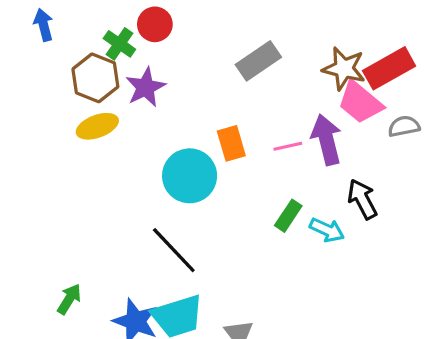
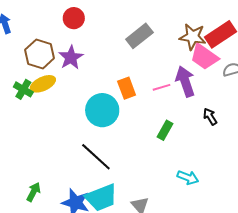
green cross: (119, 44) -> (23, 89), moved
black arrow: (362, 199) -> (210, 117), size x0.7
cyan arrow: (327, 230) -> (188, 178), moved

